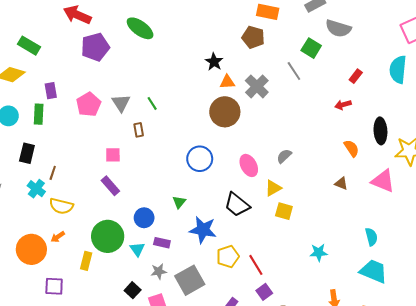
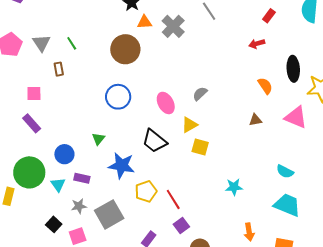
brown circle: (225, 112) -> (125, 49), moved
brown triangle: (341, 183) -> (255, 120), turned -32
cyan semicircle: (371, 237) -> (285, 171), turned 132

